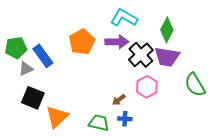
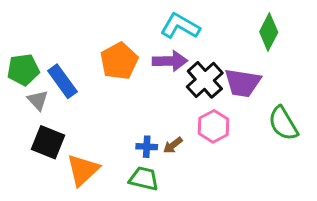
green diamond: (167, 30) -> (269, 32), moved
gray triangle: (26, 69) -> (38, 100), turned -49
blue cross: (125, 119) -> (147, 147), moved

